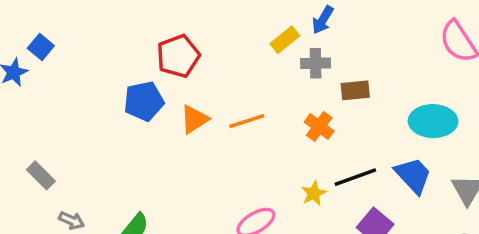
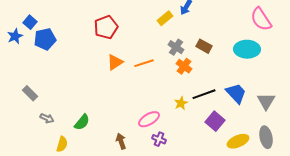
gray cross: (316, 63) -> (176, 47), moved, turned 35
brown rectangle: (355, 90) -> (204, 46), turned 35
blue pentagon: (144, 101) -> (45, 39), moved
cyan ellipse: (433, 121) -> (247, 49), moved

